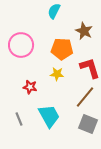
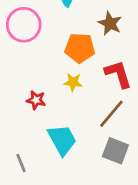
pink circle: (21, 45) -> (24, 25), moved
gray line: (19, 119) -> (21, 163), moved

